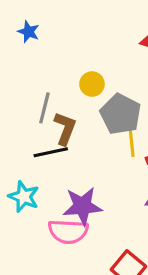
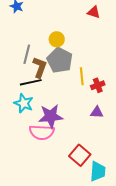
gray pentagon: (121, 114) -> (60, 60), moved
cyan star: (24, 197) -> (24, 103), moved

